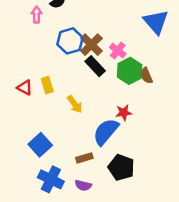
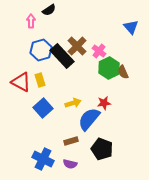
blue triangle: (156, 22) -> (131, 27), size x0.7
blue hexagon: (70, 41) -> (41, 50), moved
black rectangle: (95, 66) -> (62, 56), moved, size x1.4
red triangle: (25, 88) -> (21, 82), size x1.5
yellow arrow: (75, 104) -> (73, 103), moved, turned -70
blue square: (40, 145) -> (43, 108), moved

